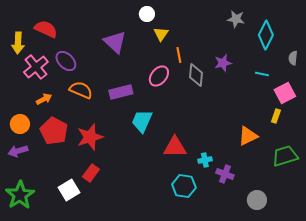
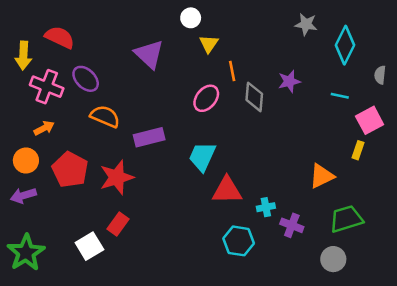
pink cross: (36, 67) -> (47, 87), turned -30
purple rectangle: (121, 92) -> (149, 137), moved
orange arrow: (44, 99) -> (44, 128), moved
cyan trapezoid: (142, 121) -> (202, 157), moved
green trapezoid: (285, 156) -> (346, 219), moved

